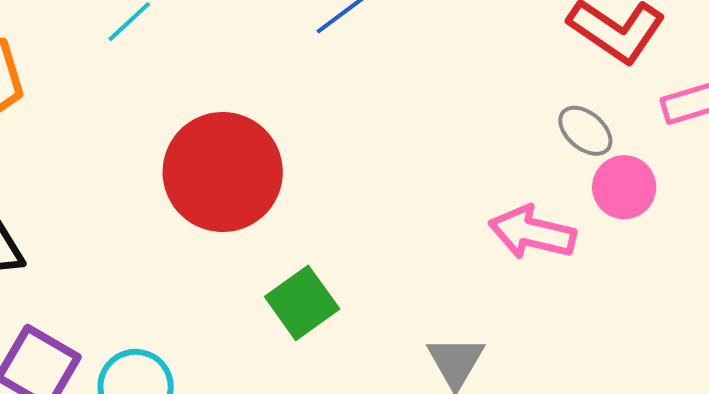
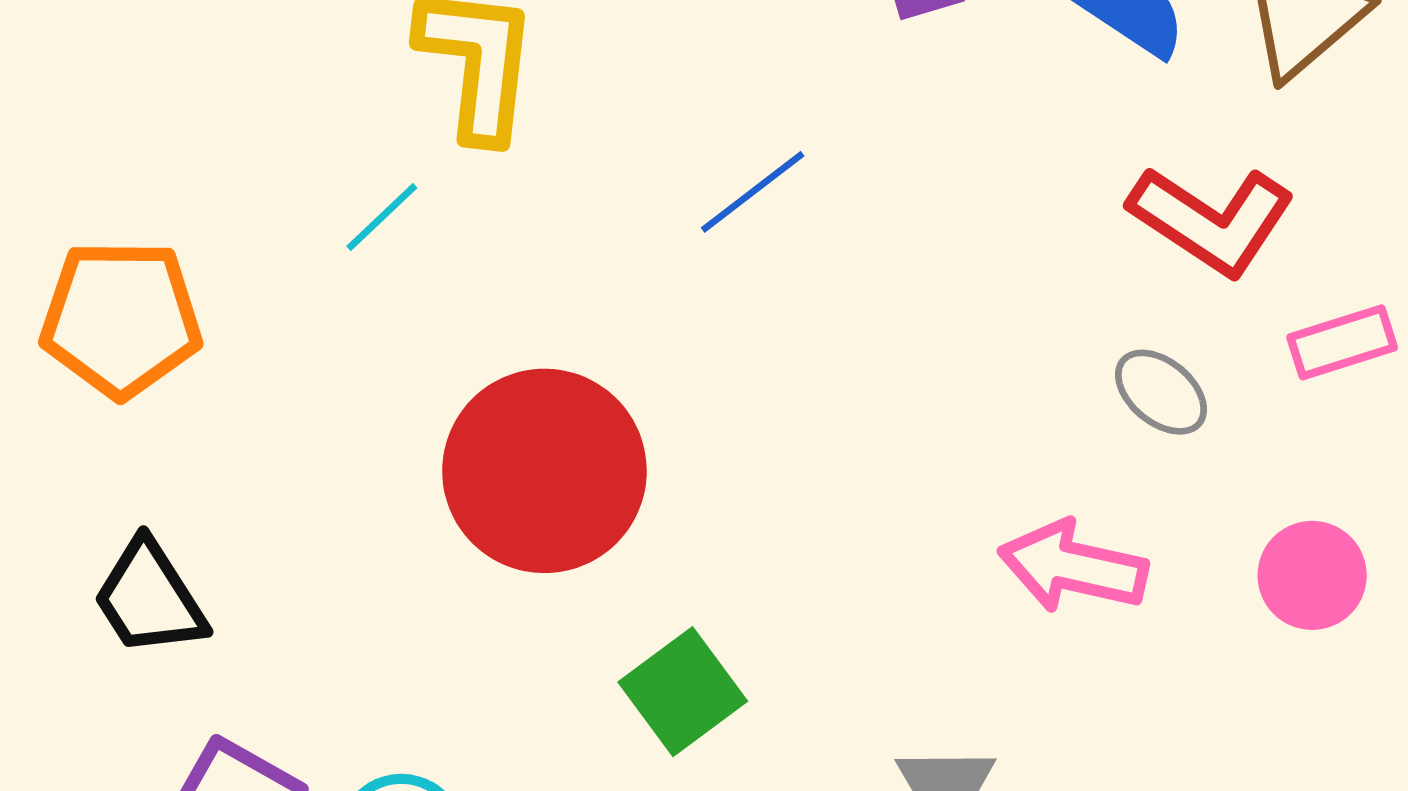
pink circle: (624, 187) -> (1312, 575), moved

